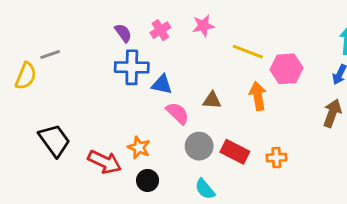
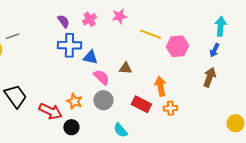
orange arrow: (258, 96) -> (160, 86), moved
gray circle: (199, 146) -> (103, 100), moved
black circle: (148, 180) -> (71, 127), moved

